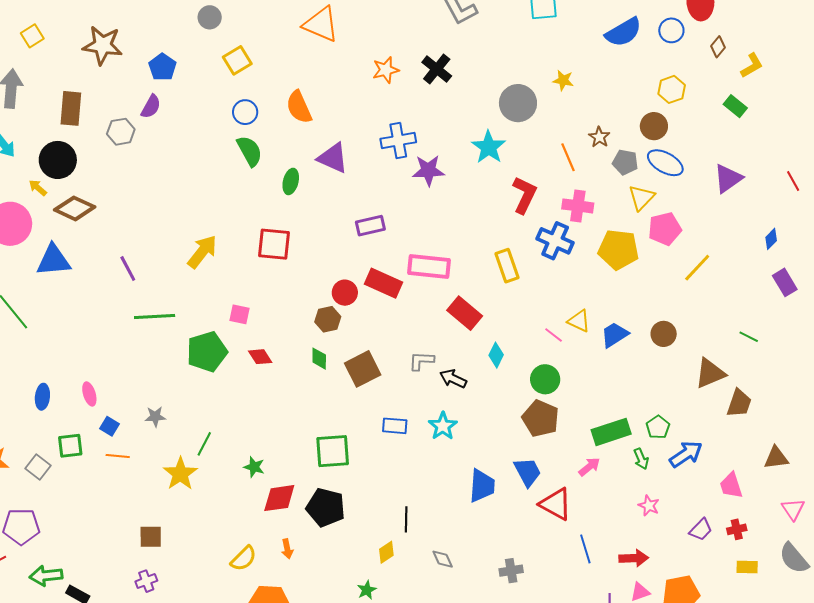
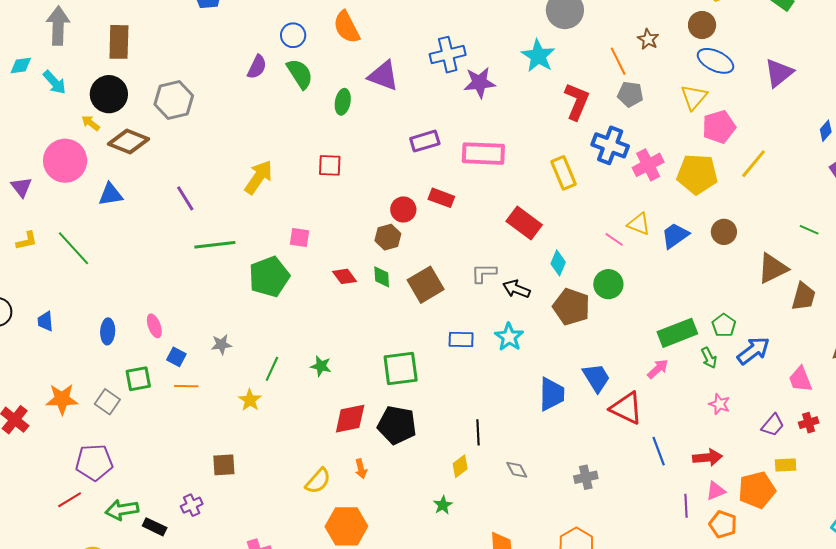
purple semicircle: (151, 107) -> (257, 67), moved
gray hexagon: (121, 132) -> (174, 100), moved, size x1.4
gray pentagon: (625, 162) -> (630, 94), moved
pink cross: (578, 206) -> (648, 165), moved, turned -32
red square: (274, 244) -> (330, 165), size x0.7
yellow pentagon: (618, 250) -> (697, 174), moved
blue triangle: (53, 260) -> (111, 194), size x0.7
pink rectangle: (429, 266) -> (483, 154), moved
red rectangle: (384, 283) -> (441, 198), size x0.7
red diamond: (260, 357) -> (344, 276), moved
brown pentagon: (541, 418) -> (571, 307), moved
green star: (254, 467) -> (321, 366), moved
yellow star: (180, 474) -> (250, 400), size x0.7
yellow rectangle: (747, 567) -> (786, 465), moved
purple cross: (146, 581) -> (192, 505), moved

